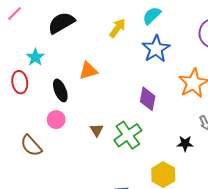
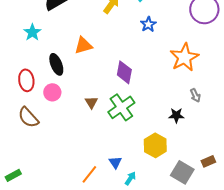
blue star: (156, 49) -> (148, 24), size x0.6
red ellipse: (20, 82) -> (26, 80), moved
purple diamond: (148, 99) -> (124, 72), moved

